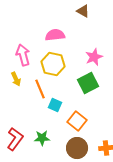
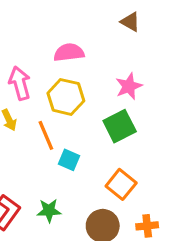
brown triangle: (83, 11) -> (130, 22), moved
orange square: (77, 121) -> (121, 184), moved

